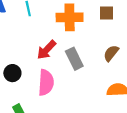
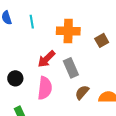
brown square: (106, 13) -> (102, 40), moved, turned -32
brown semicircle: (111, 53) -> (82, 92), moved

